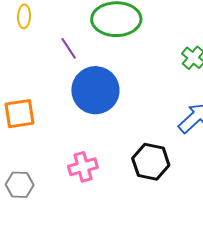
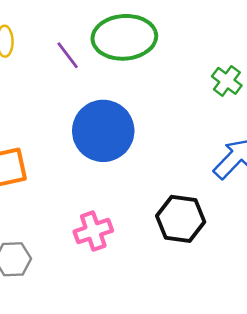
purple line: (69, 48) -> (68, 55), moved

